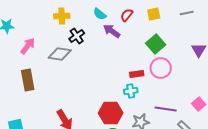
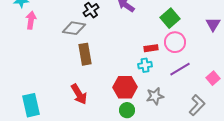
pink arrow: (28, 46) -> (31, 20), moved, turned -30
brown rectangle: (28, 80) -> (85, 54), moved
purple line: (166, 109) -> (180, 69), moved, turned -40

